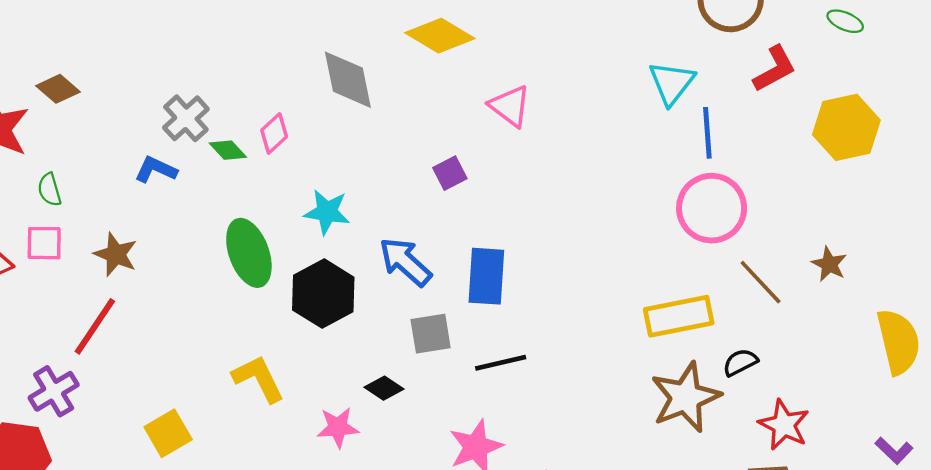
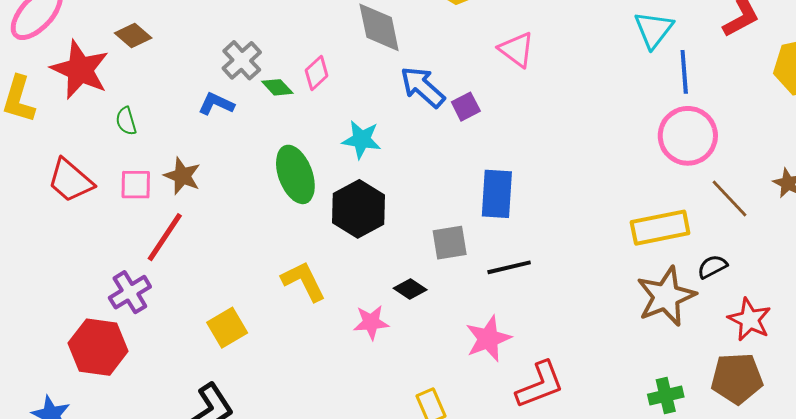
pink square: (44, 243) -> (136, 185), moved
blue arrow: (405, 262) -> (423, 87), moved

